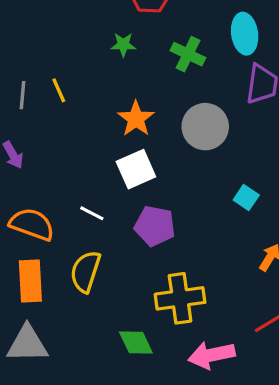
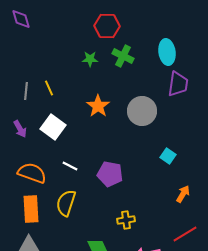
green cross: (188, 54) -> (123, 56), moved
white square: (136, 169) -> (53, 127), moved, turned -30
yellow cross: (180, 298) -> (126, 220), size x0.6

